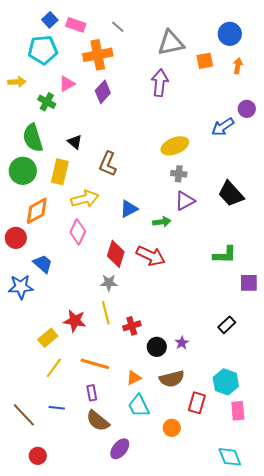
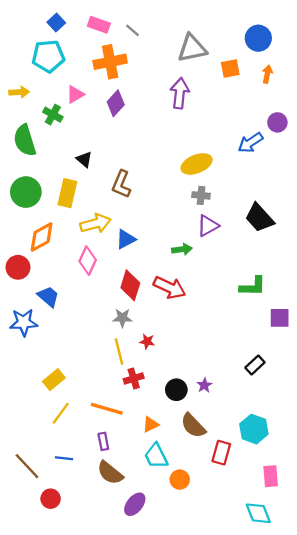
pink rectangle: (76, 25) -> (99, 25), moved
green semicircle: (33, 138) -> (25, 140), moved
blue triangle: (129, 209) -> (126, 239), moved
red star: (75, 321) -> (147, 341), moved, size x0.6
red cross: (132, 326) -> (134, 378), moved
brown semicircle: (172, 379) -> (193, 426), turned 60
pink rectangle: (238, 411) -> (271, 476), moved
orange circle: (172, 428) -> (180, 480), moved
red circle: (38, 456) -> (51, 499), moved

